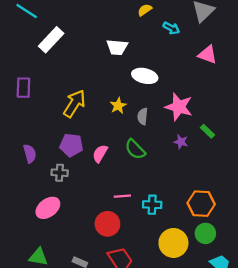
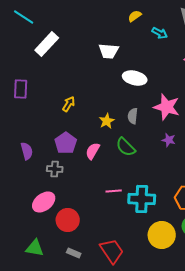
yellow arrow: (74, 104) -> (69, 104), size x0.6
yellow star: (118, 106) -> (107, 121), moved
purple pentagon: (71, 145) -> (66, 143), turned 30
cyan cross: (152, 205) -> (142, 199), size x1.5
red circle: (107, 224) -> (68, 220), moved

